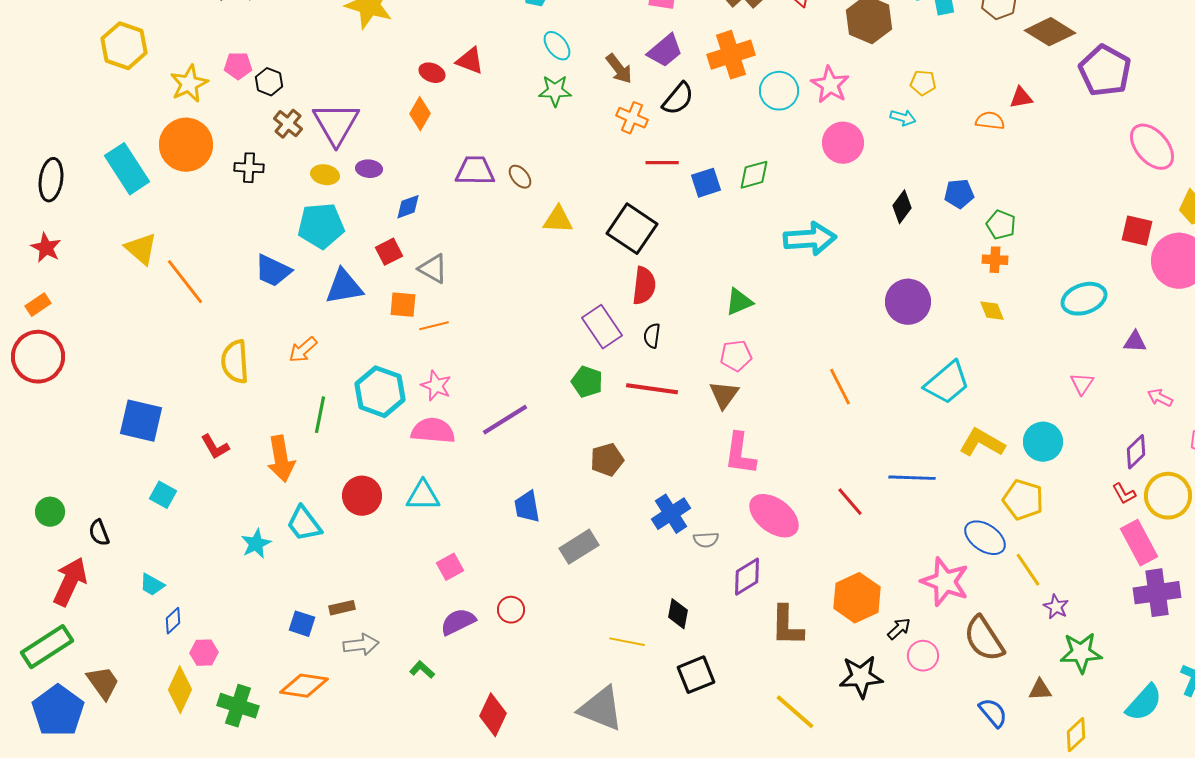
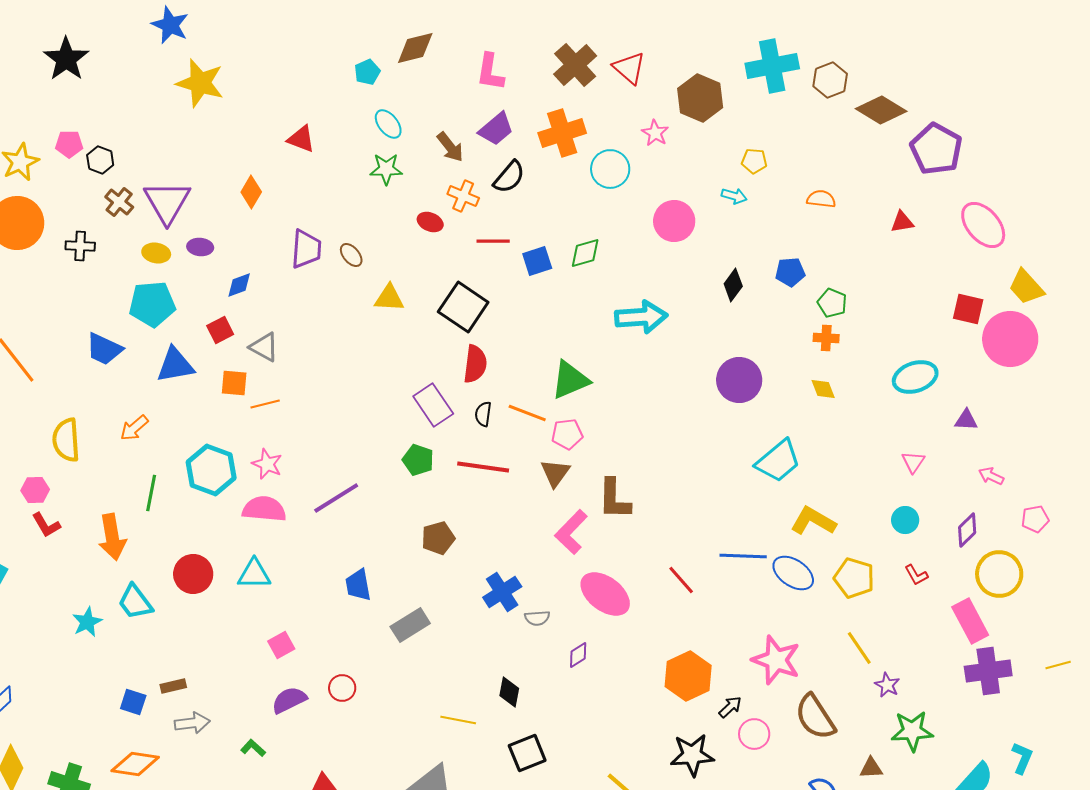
red ellipse: (432, 73) -> (430, 222), moved
pink star: (830, 85) -> (655, 133), moved, size x0.7
red triangle: (1021, 98) -> (902, 222), moved
purple trapezoid: (475, 171) -> (306, 249), turned 93
green triangle: (739, 302) -> (570, 380), size x1.4
orange line: (840, 387) -> (527, 413), moved, turned -42
cyan circle: (1043, 442) -> (905, 520), moved, size x0.7
pink L-shape: (740, 454) -> (571, 532), turned 36
red L-shape: (1124, 494) -> (916, 575), moved
blue ellipse: (985, 538) -> (793, 573), moved
purple diamond: (747, 577) -> (578, 655), size x0.7
brown L-shape: (787, 626) -> (614, 499), moved
pink hexagon: (204, 653) -> (35, 490), moved

